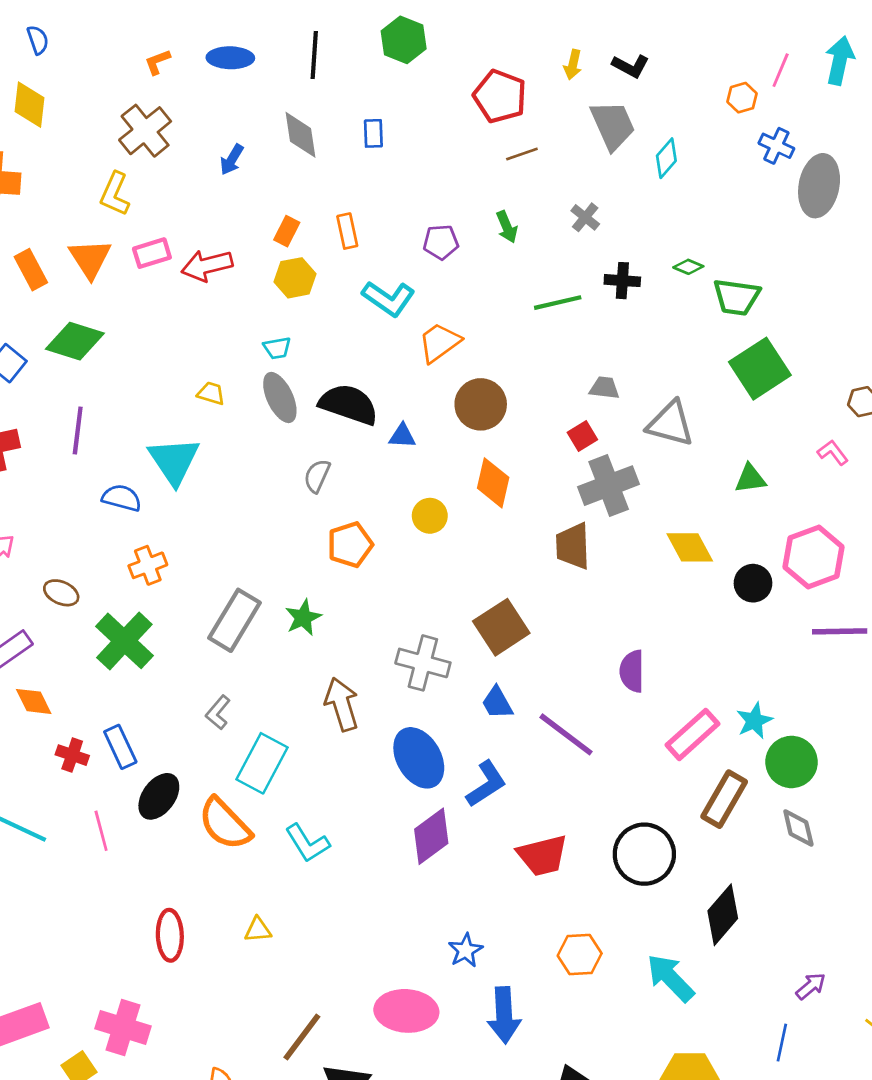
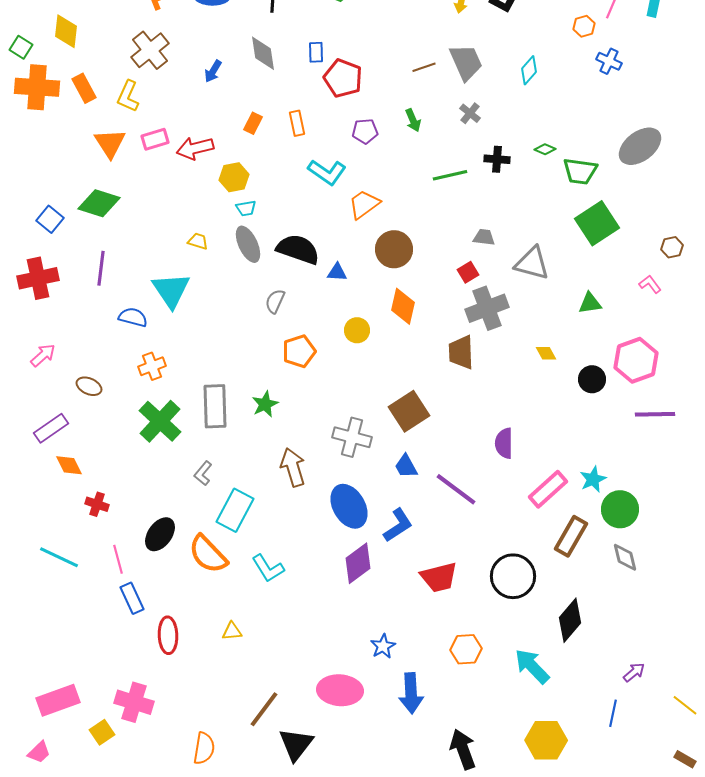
red pentagon: (500, 96) -> (343, 78), moved
gray trapezoid: (613, 125) -> (466, 62), moved
gray ellipse: (819, 186) -> (640, 146), moved, turned 42
orange rectangle: (31, 270) -> (84, 88), moved
yellow hexagon: (295, 278) -> (234, 177), moved
yellow diamond: (690, 547) -> (546, 353), size x0.6
gray rectangle: (234, 620) -> (215, 406), turned -33
green cross: (124, 641) -> (160, 421), moved
blue rectangle: (120, 747) -> (132, 598), moved

